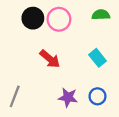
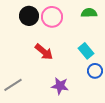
gray line: (15, 96) -> (13, 85), turned 36
blue circle: (97, 96) -> (95, 71), moved

